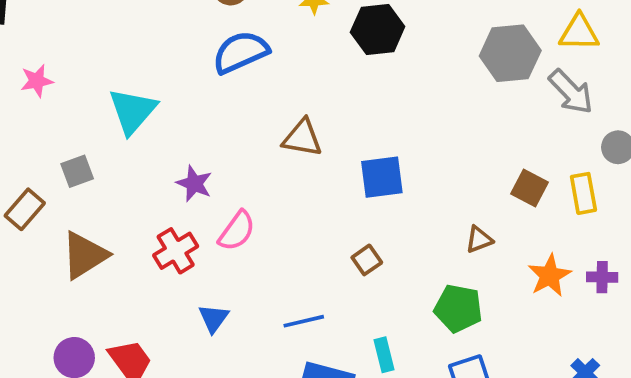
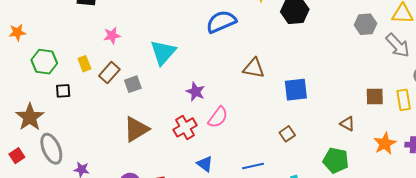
gray hexagon: (510, 53) -> (365, 24), size x0.7
brown square: (529, 188) -> (375, 97), turned -30
brown rectangle: (25, 209) -> (109, 73), moved
brown triangle: (479, 240) -> (347, 124), turned 49
blue triangle: (214, 318) -> (205, 164), turned -30

